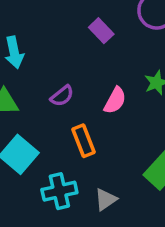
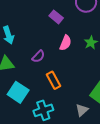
pink semicircle: (115, 100) -> (65, 43), moved
gray triangle: (106, 200) -> (82, 110), moved

